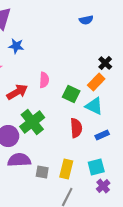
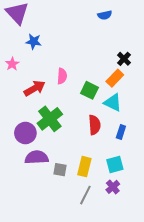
blue rectangle: (102, 135) -> (121, 132), turned -48
purple cross: (103, 186) -> (113, 187), moved

